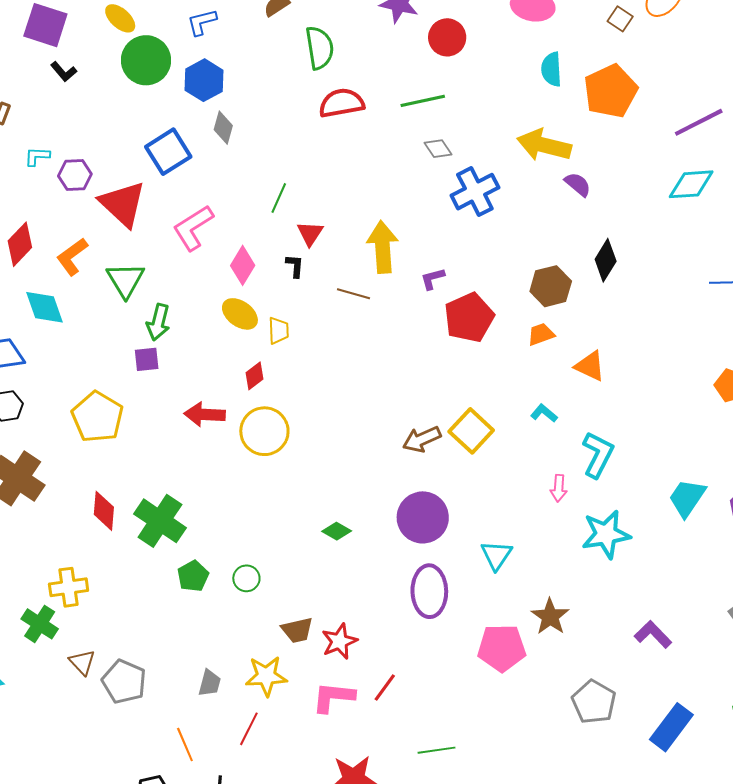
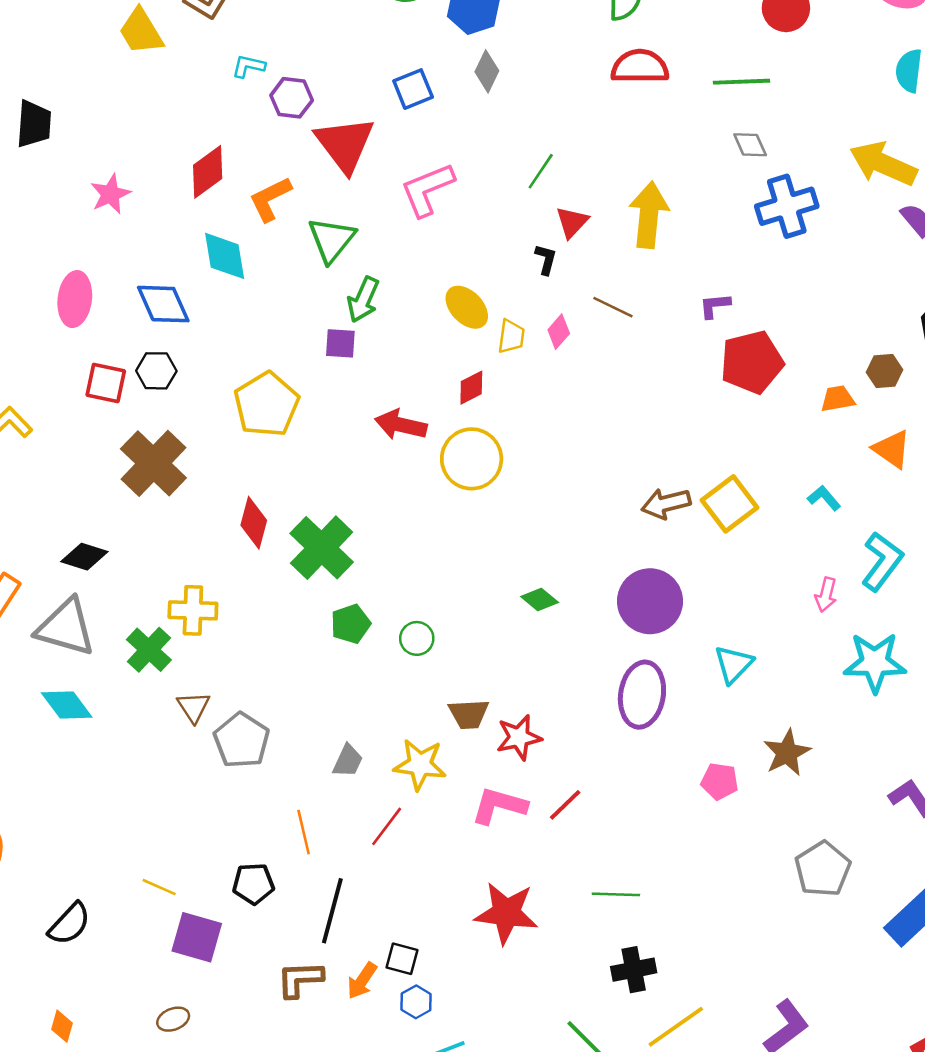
blue square: (168, 152) -> (413, 89), size x0.7
yellow arrow: (383, 247) -> (649, 215), moved
pink diamond: (243, 265) -> (559, 332), moved, size x0.7
brown hexagon: (551, 286) -> (884, 371), moved, size x0.7
pink pentagon: (502, 648) -> (720, 781), size x0.6

